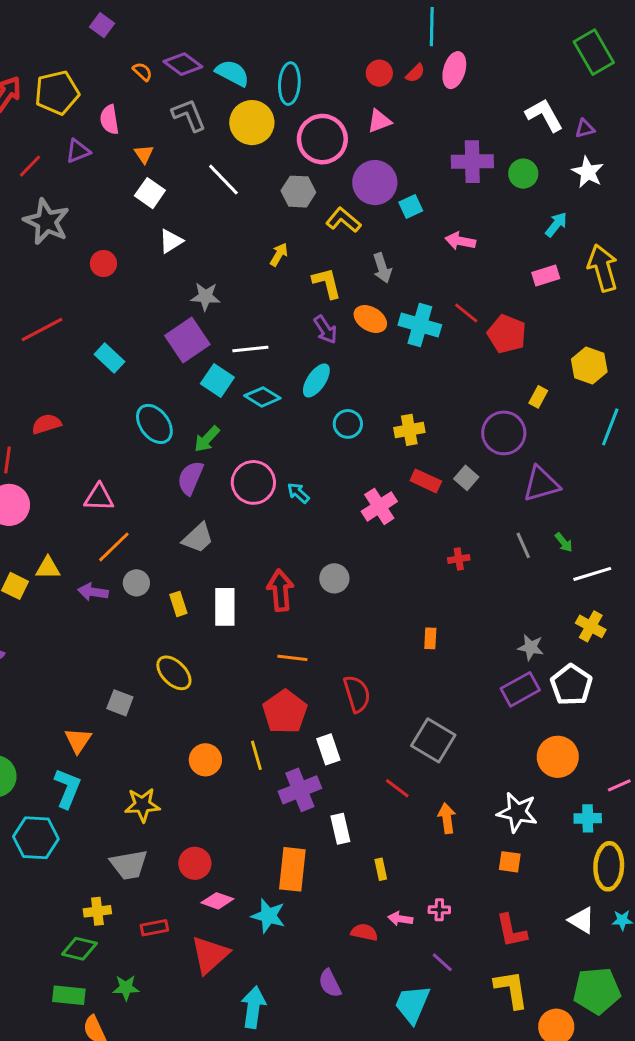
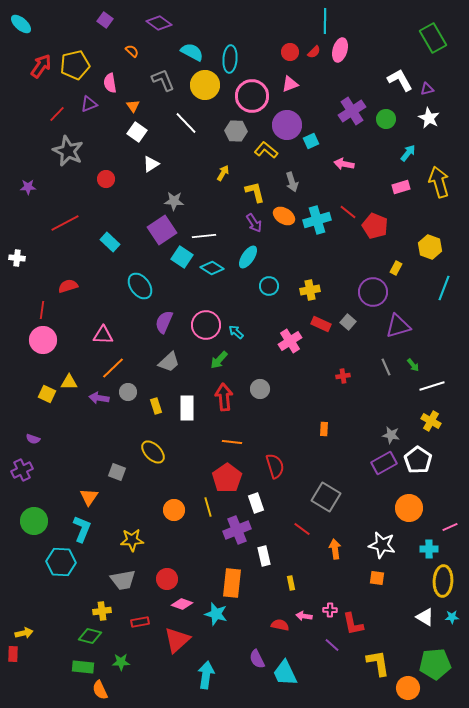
purple diamond: (183, 64) -> (159, 23), moved
purple cross: (472, 162) -> (352, 111), turned -32
cyan cross: (420, 325) -> (317, 220), turned -32
green arrow: (207, 439) -> (219, 360), moved
red L-shape: (511, 931) -> (353, 624), moved
cyan trapezoid: (412, 1004) -> (285, 673), moved, turned -48

